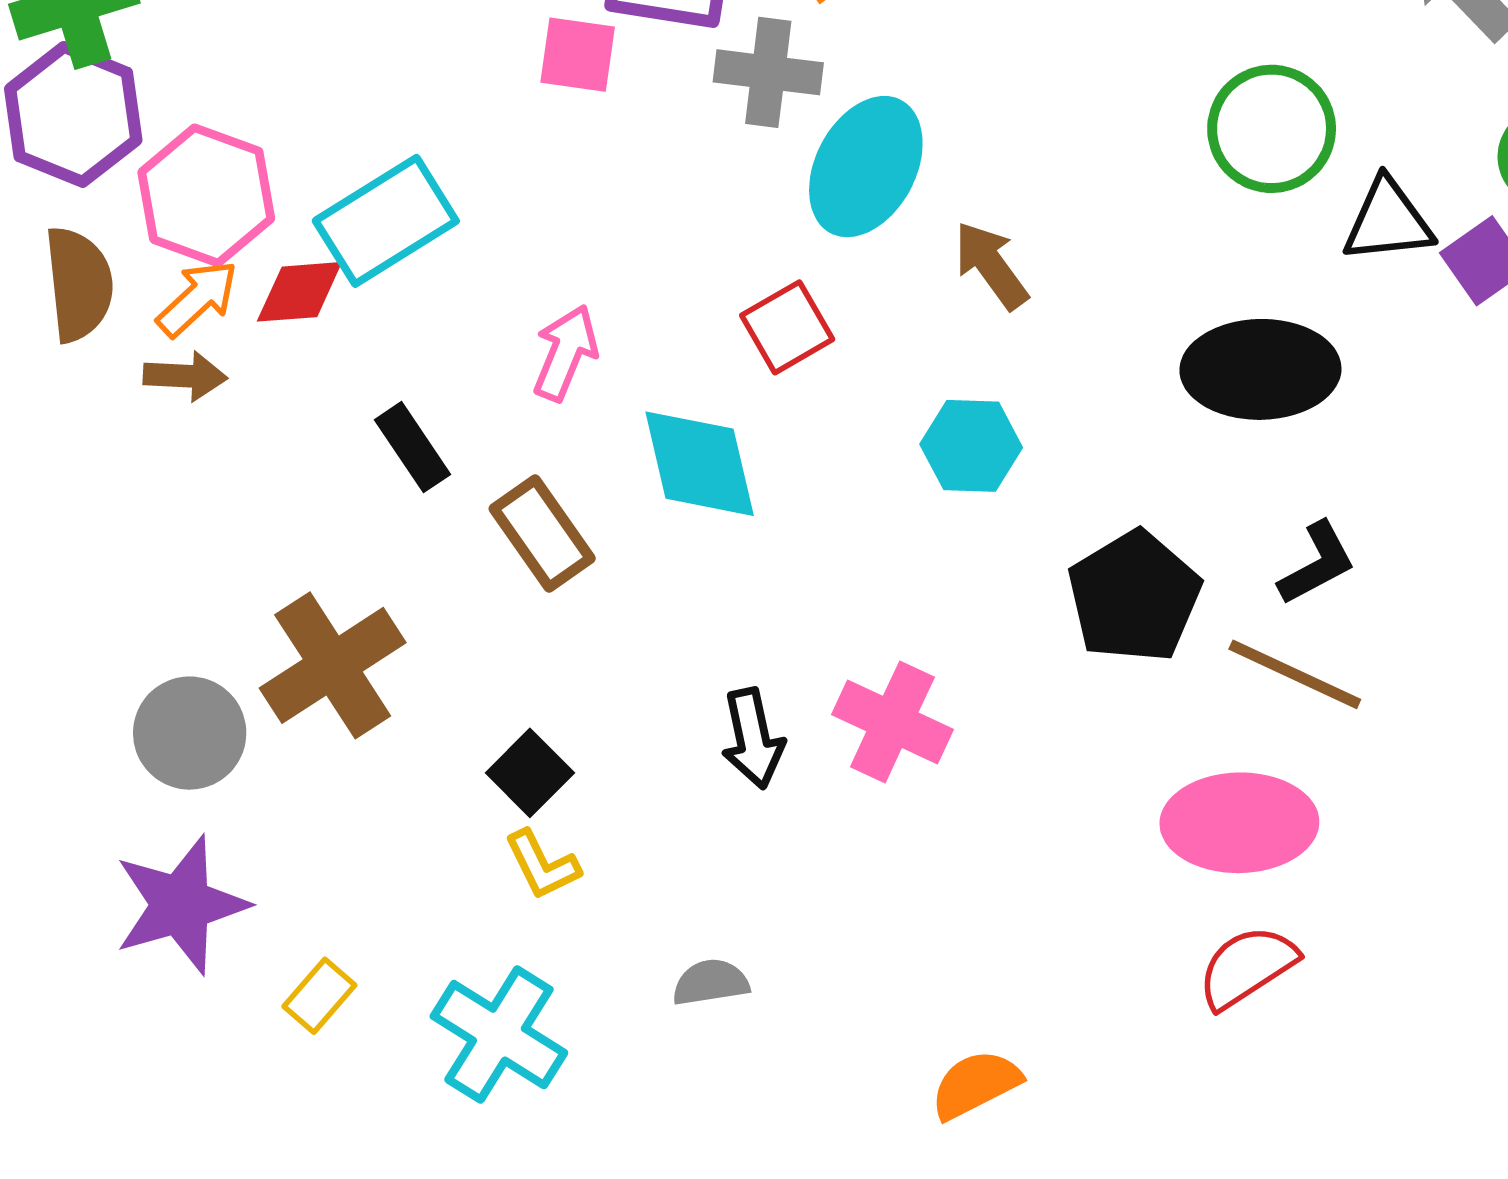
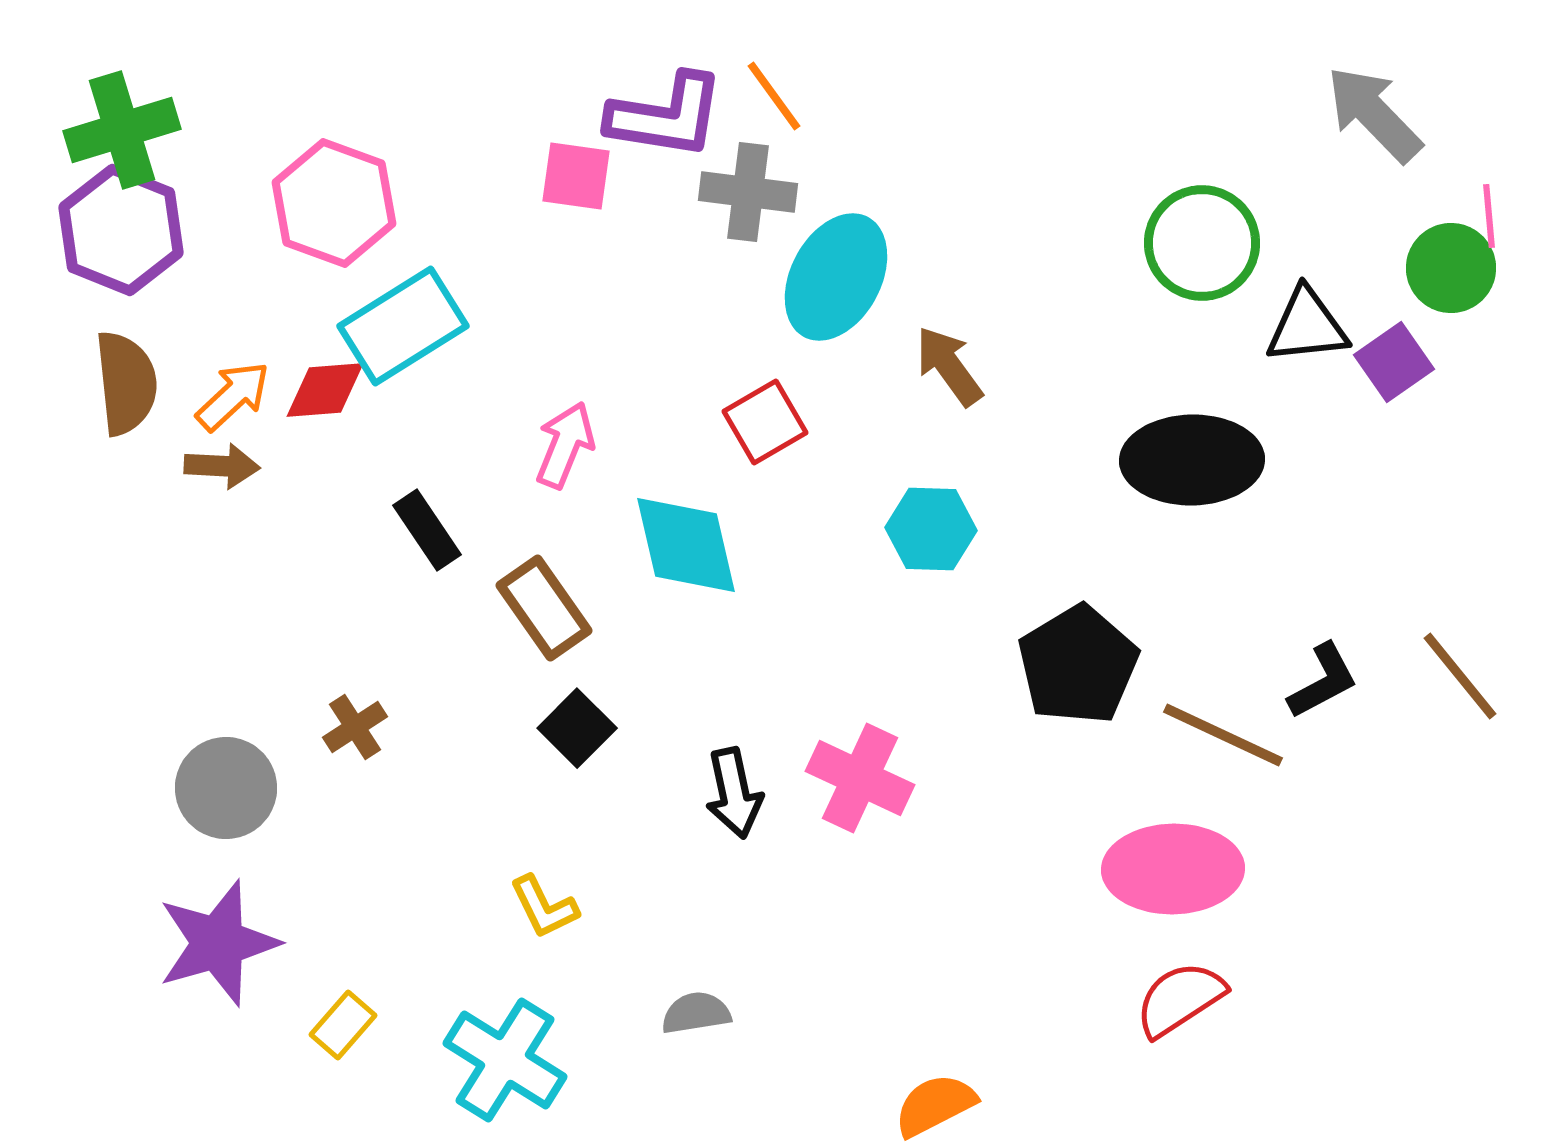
pink hexagon: (206, 195) -> (334, 203), moved
black L-shape: (1317, 563) -> (1323, 681), moved
brown cross: (333, 665) -> (355, 727), size x0.5
black square: (530, 773) -> (577, 728), moved

